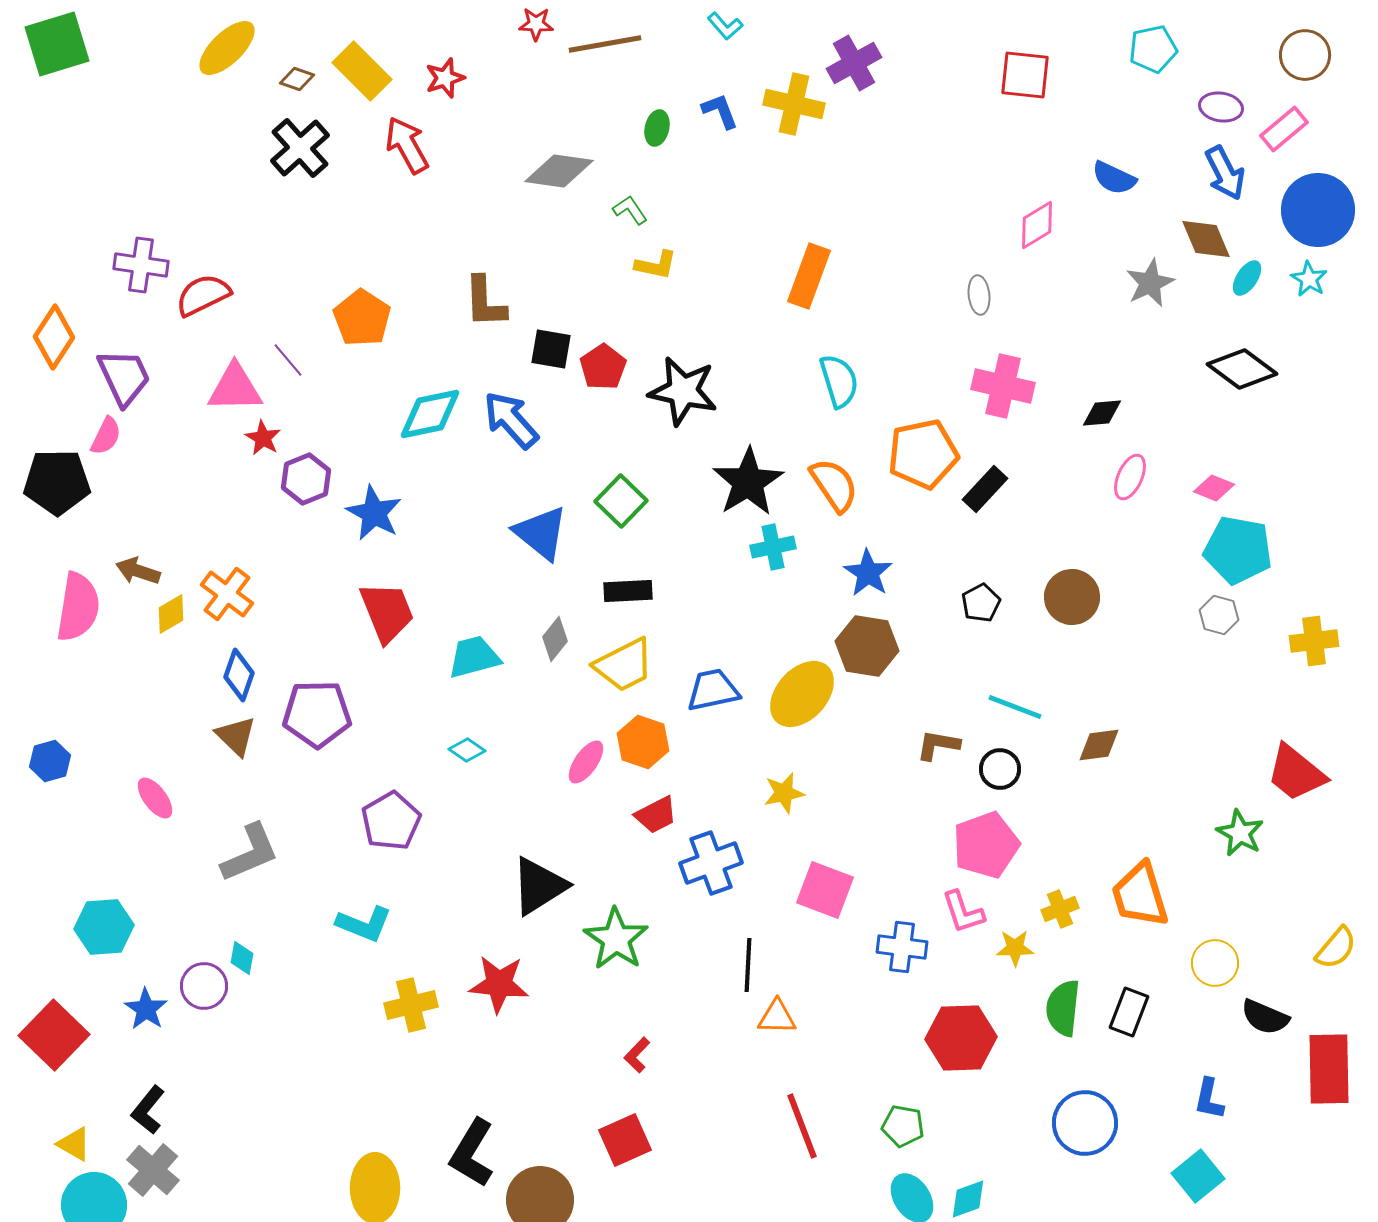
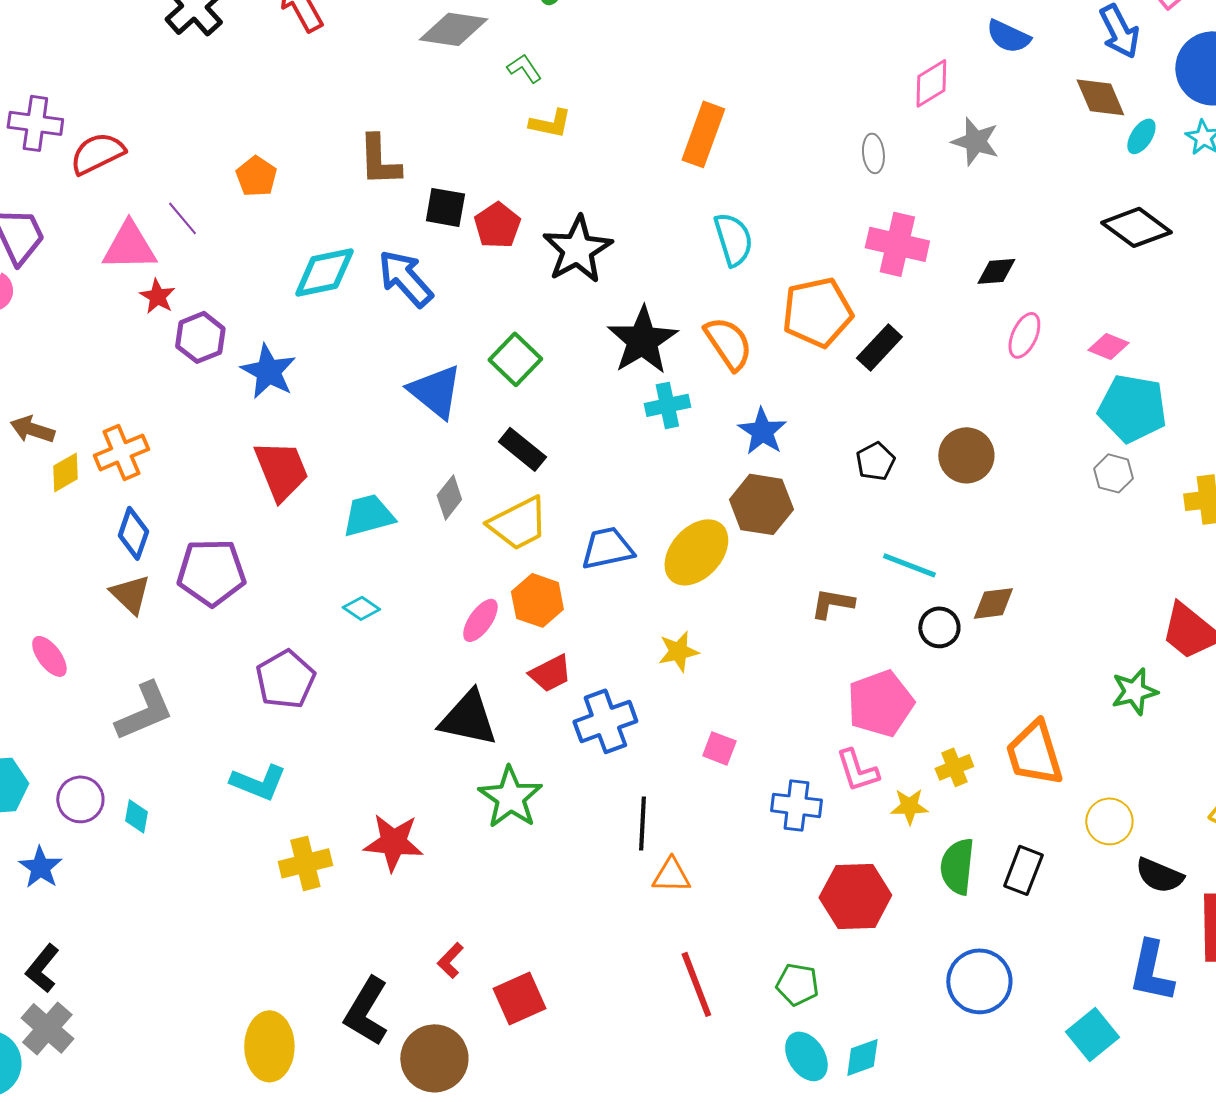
gray star: (1150, 283) -> (975, 141), moved, turned -30
orange pentagon: (362, 318) -> (256, 176), size x0.7
black star: (683, 391) -> (577, 249), turned 30
black rectangle: (628, 591) -> (522, 449), turned 42
orange cross: (227, 594) -> (121, 452), turned 30
black circle: (1000, 769) -> (939, 627), moved
green star: (1240, 833) -> (1134, 691), turned 30
black triangle: (539, 886) -> (468, 718), moved, turned 44
pink square: (825, 890) -> (719, 748), size x0.6
purple circle: (204, 986) -> (80, 799), moved
red L-shape: (637, 1055) -> (450, 960), moved
blue L-shape: (1209, 1099) -> (1151, 971), moved, size x1.5

